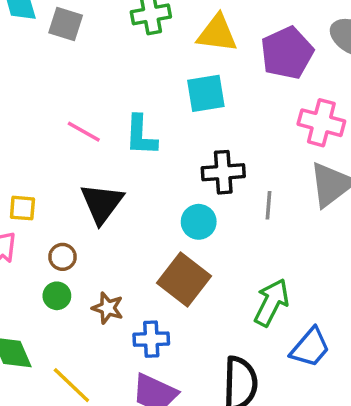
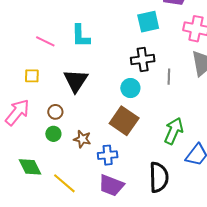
cyan square: (206, 93) -> (148, 22), moved
pink line: (84, 132) -> (45, 41), moved
cyan L-shape: (141, 135) -> (81, 36), moved
yellow square: (22, 208) -> (32, 76), moved

